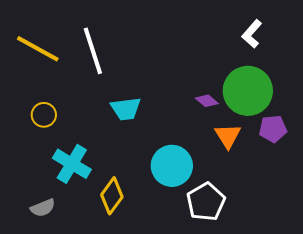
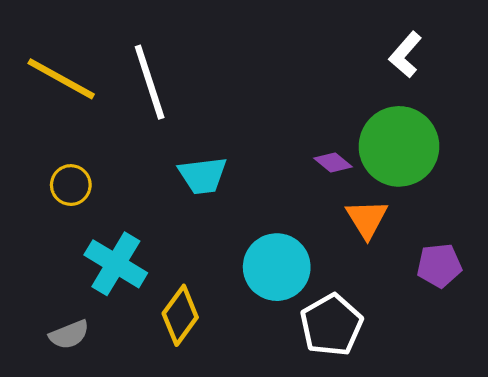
purple pentagon: (273, 129) -> (439, 265), moved

